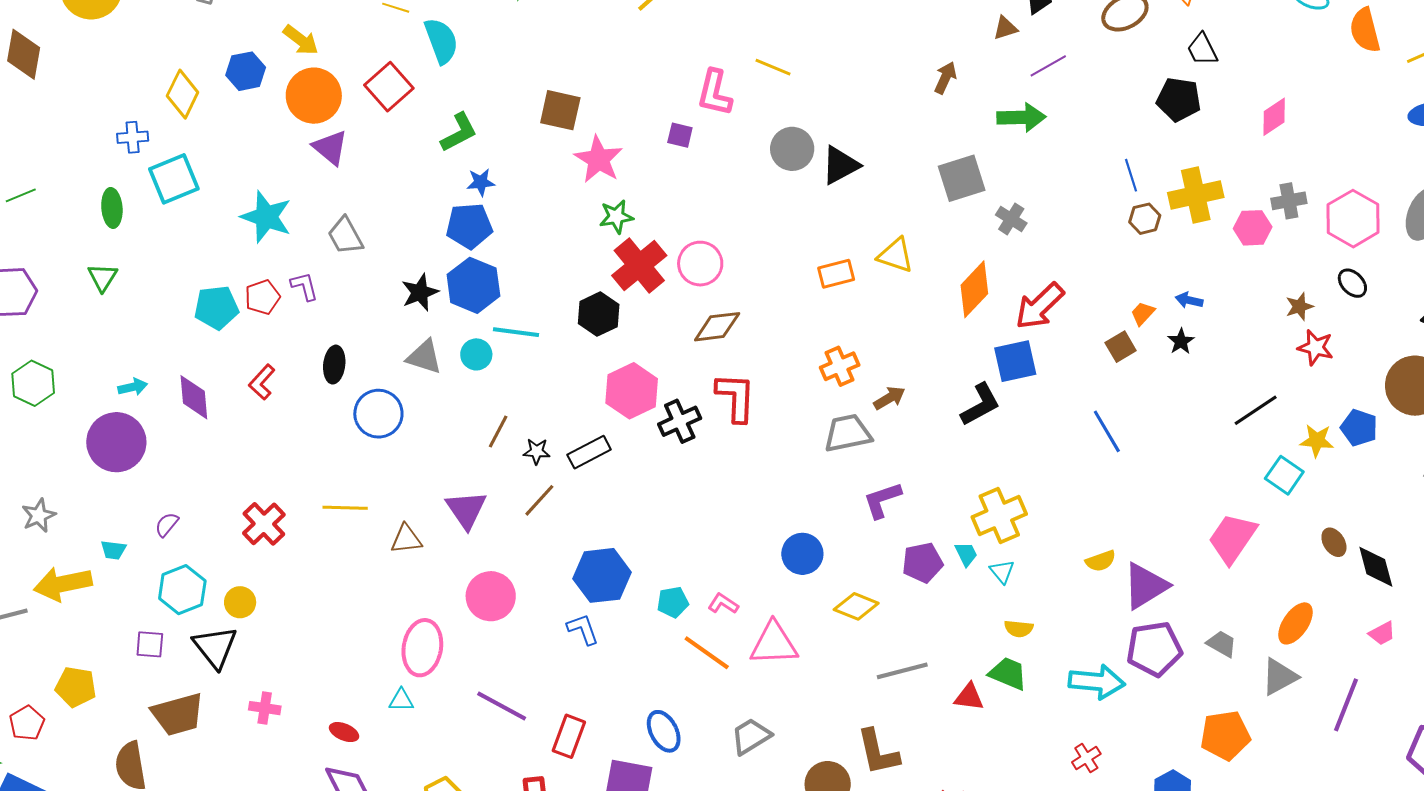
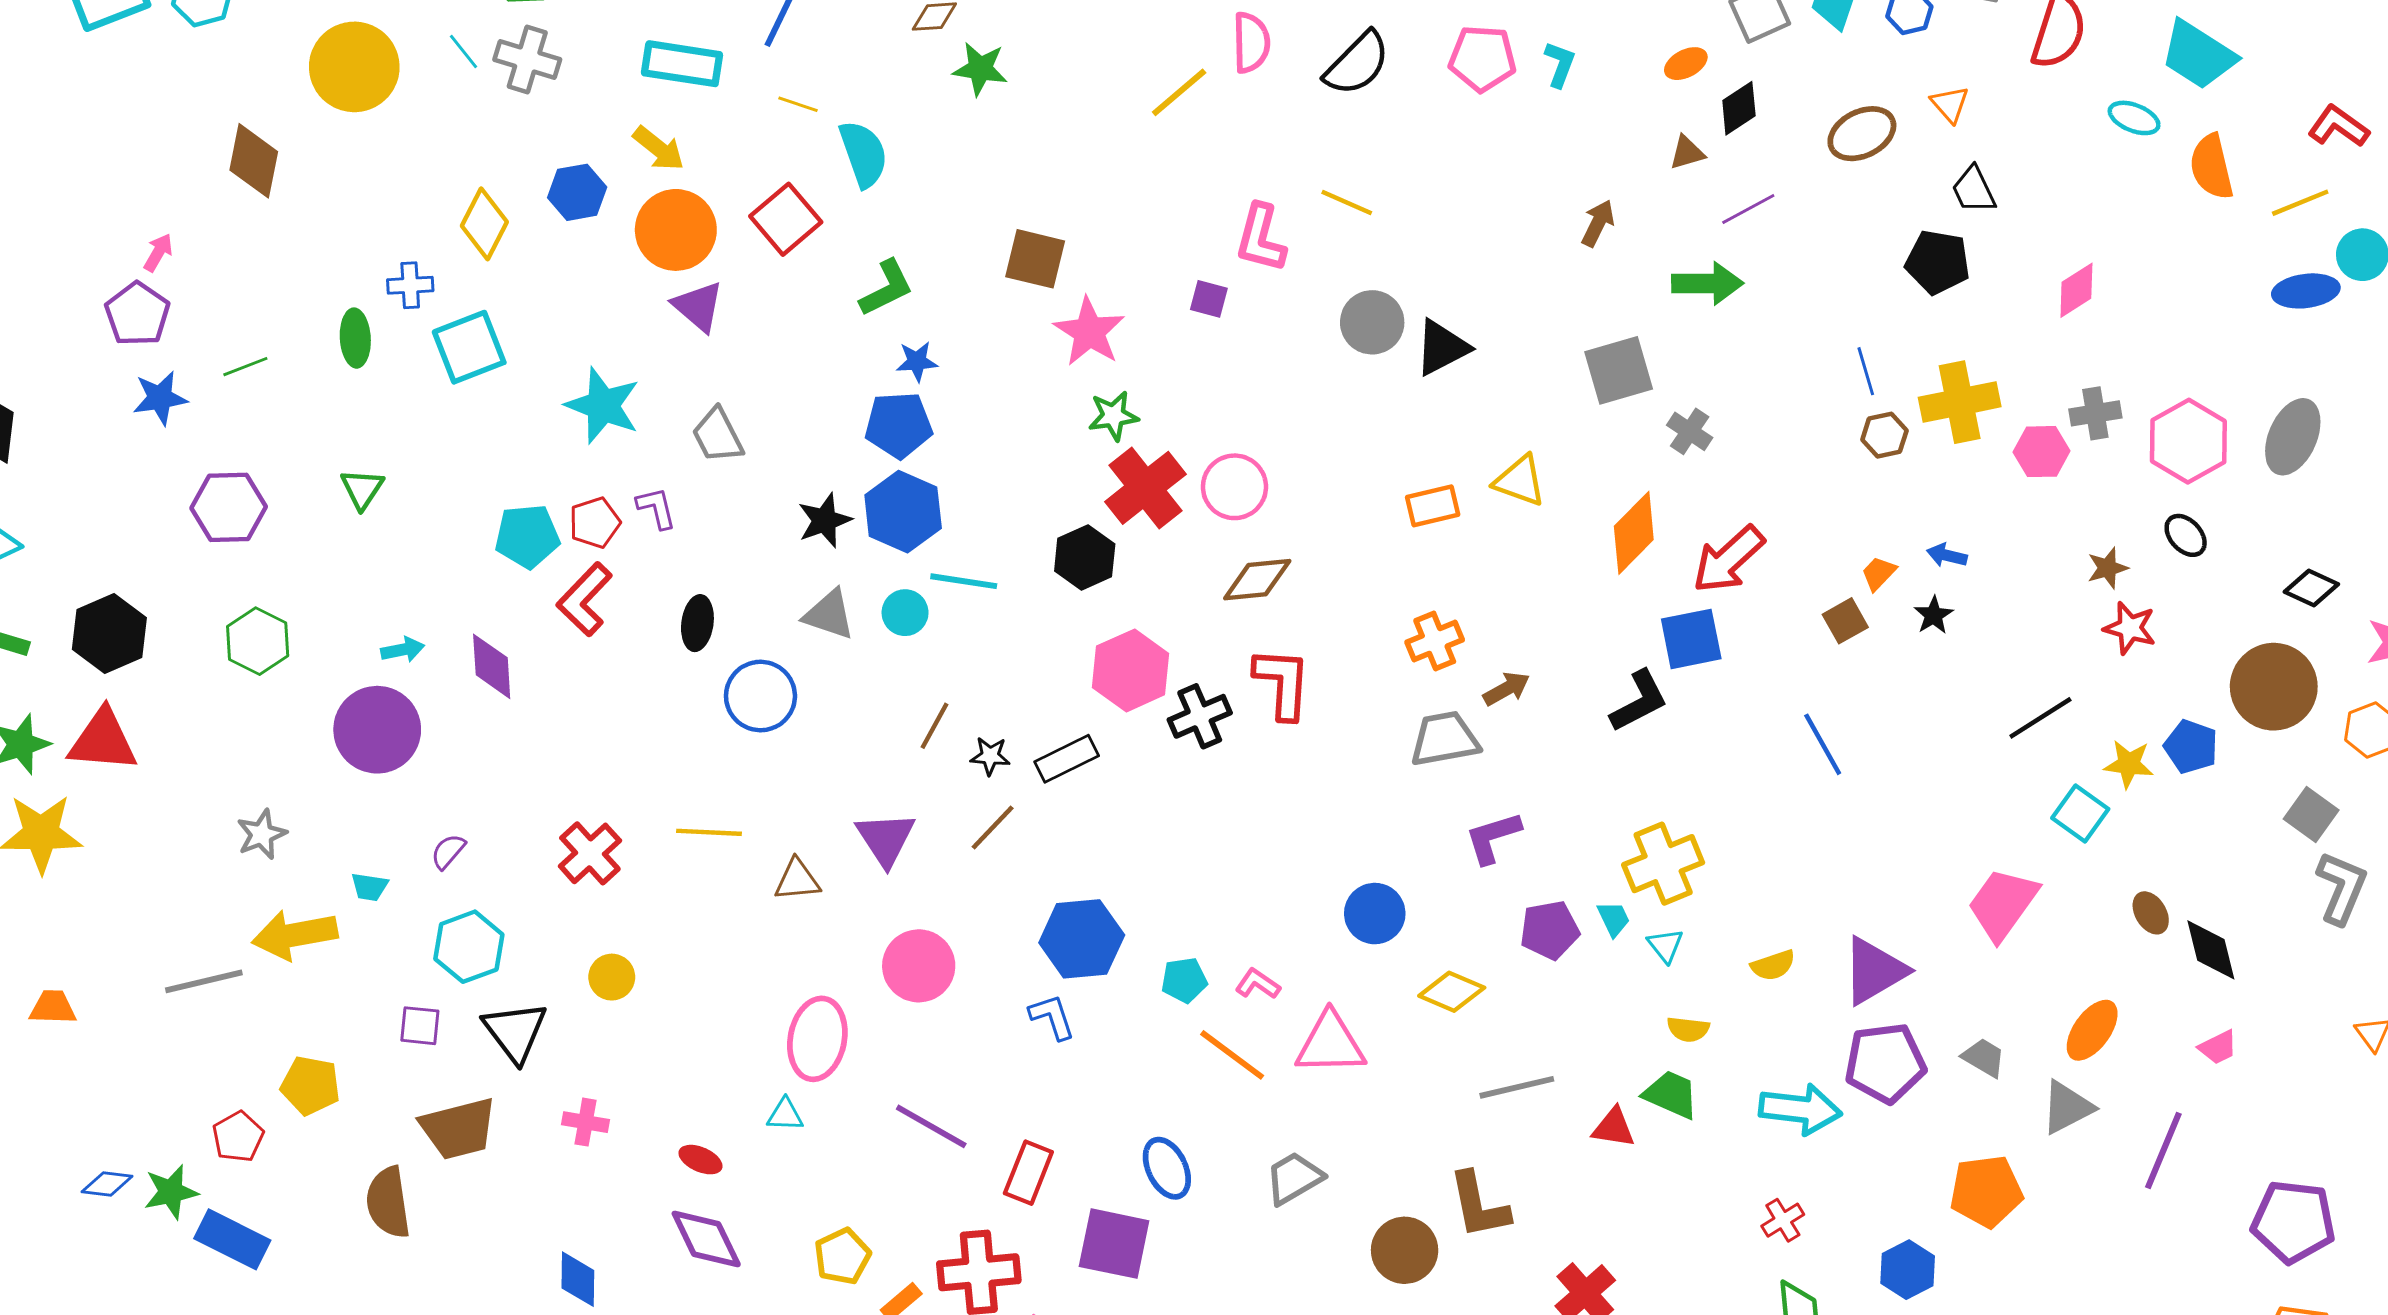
green ellipse: (112, 208) -> (355, 338), moved
red L-shape: (262, 382) -> (585, 599), moved, size x1.4
yellow semicircle: (1101, 561) -> (1773, 965), moved
yellow circle: (240, 602) -> (612, 977), moved

